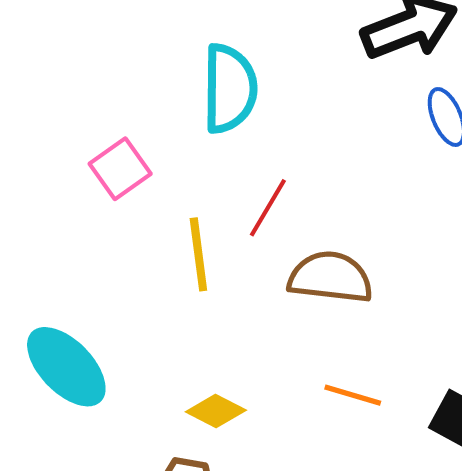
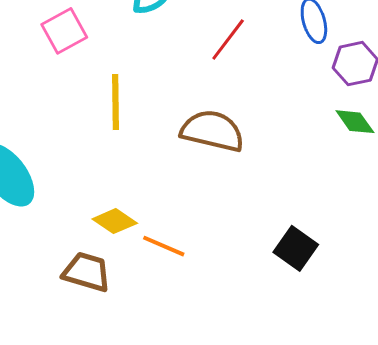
red line: (268, 208) -> (228, 39), moved
orange line: (353, 395) -> (164, 246), moved

